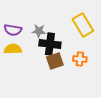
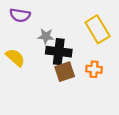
purple semicircle: (13, 30) -> (20, 15), moved
yellow semicircle: (13, 49) -> (15, 58), turned 42

